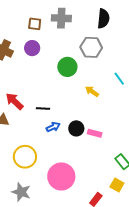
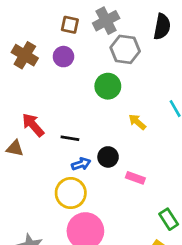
gray cross: (61, 18) -> (106, 21), turned -36
gray hexagon: (91, 47) -> (125, 49), moved
black circle: (76, 128) -> (108, 157), moved
yellow circle: (25, 157) -> (71, 193), moved

